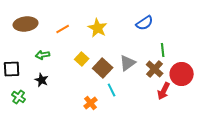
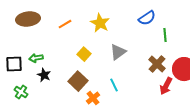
green line: (163, 50) -> (165, 35), moved
green arrow: (43, 55) -> (36, 58), moved
gray triangle: (128, 63) -> (118, 52), moved
brown square: (103, 68) -> (78, 81), moved

